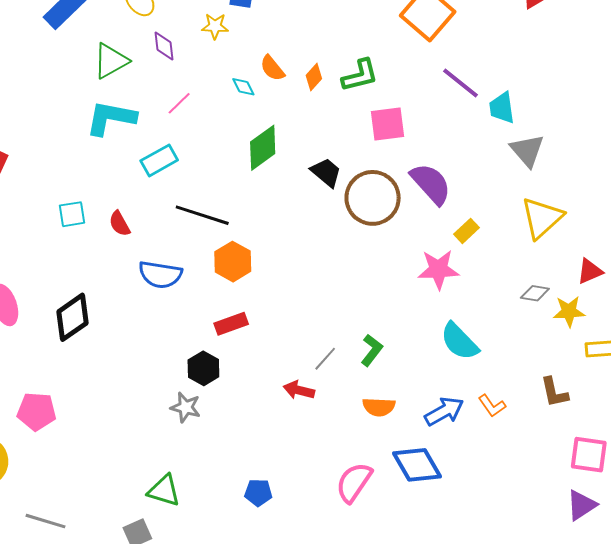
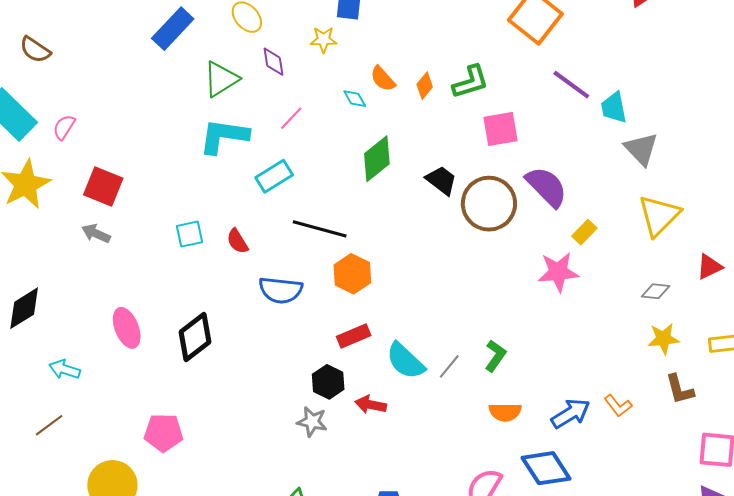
yellow star: (569, 311) -> (664, 339), moved
cyan semicircle: (459, 341) -> (405, 361), moved
red arrow: (299, 390) -> (371, 405), moved

